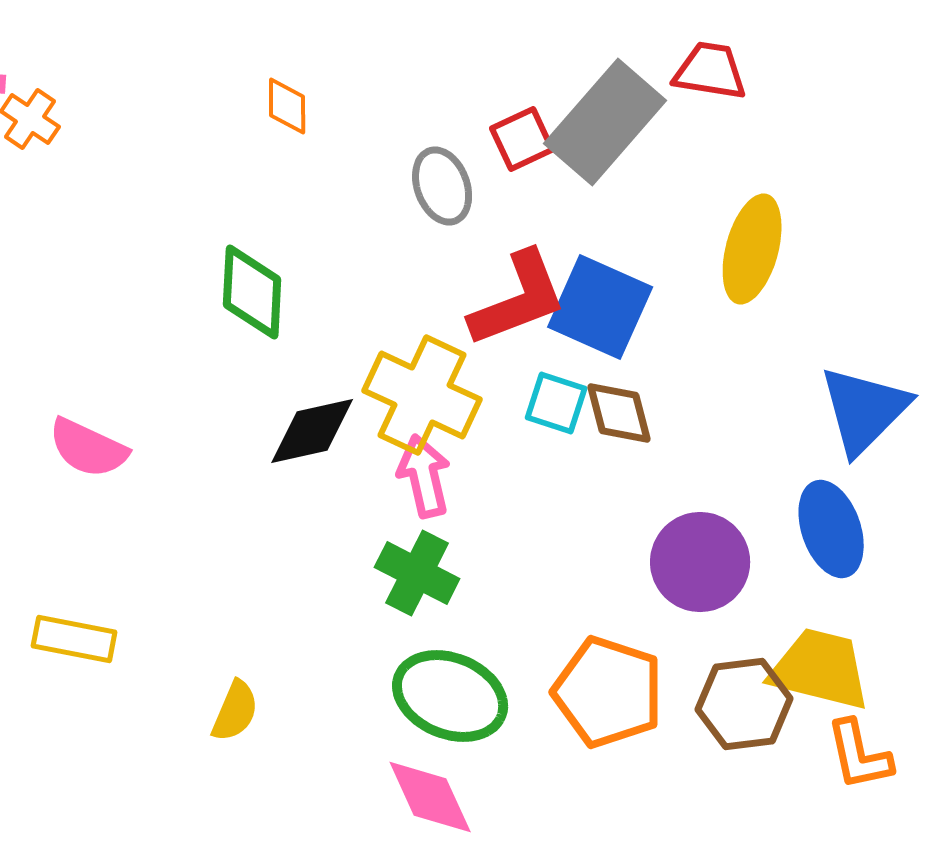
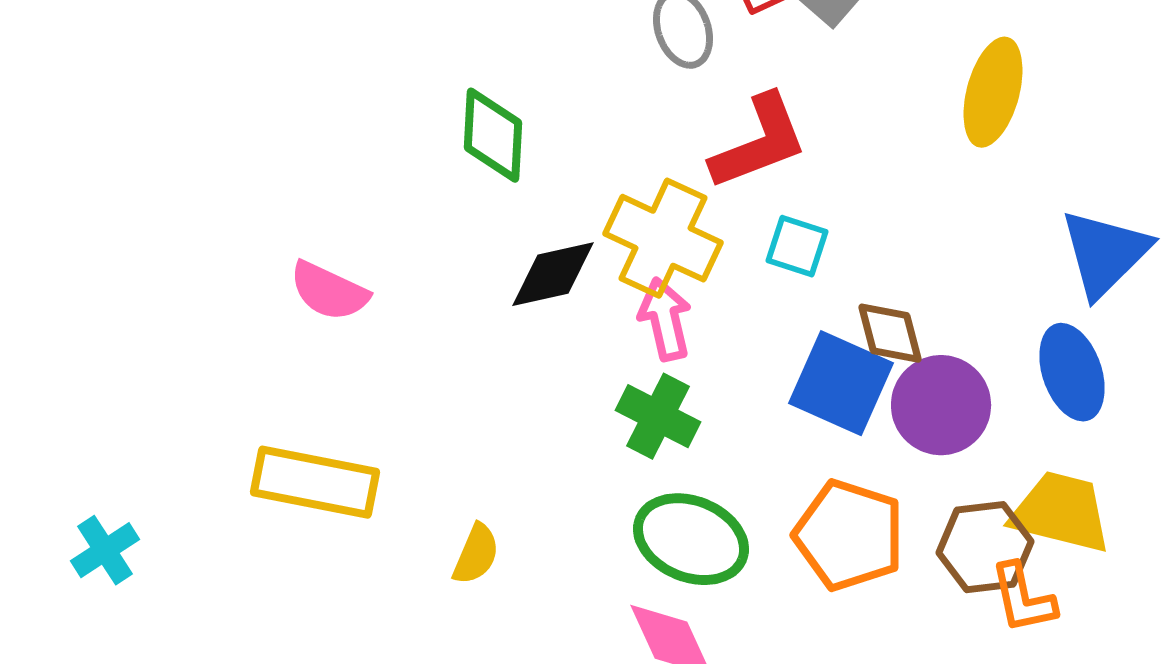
blue square: (600, 307) -> (841, 383), moved
brown diamond: (619, 413) -> (890, 333), moved
yellow rectangle: (74, 639) -> (315, 482), size x1.5
orange L-shape: (859, 755) -> (1023, 598), moved

